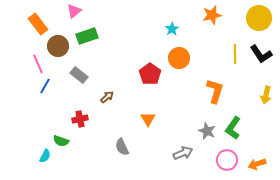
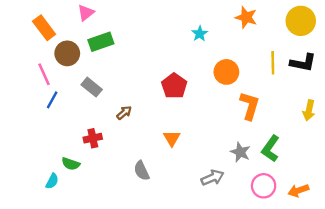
orange star: (212, 15) -> (246, 17), turned 30
black L-shape: (261, 54) -> (303, 63), turned -45
orange circle: (179, 58) -> (226, 72), moved

